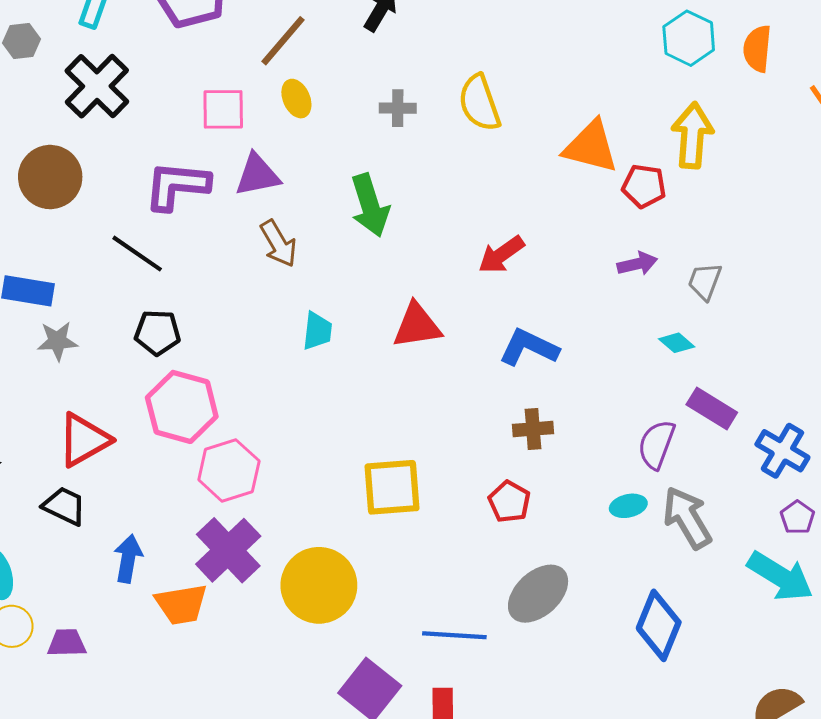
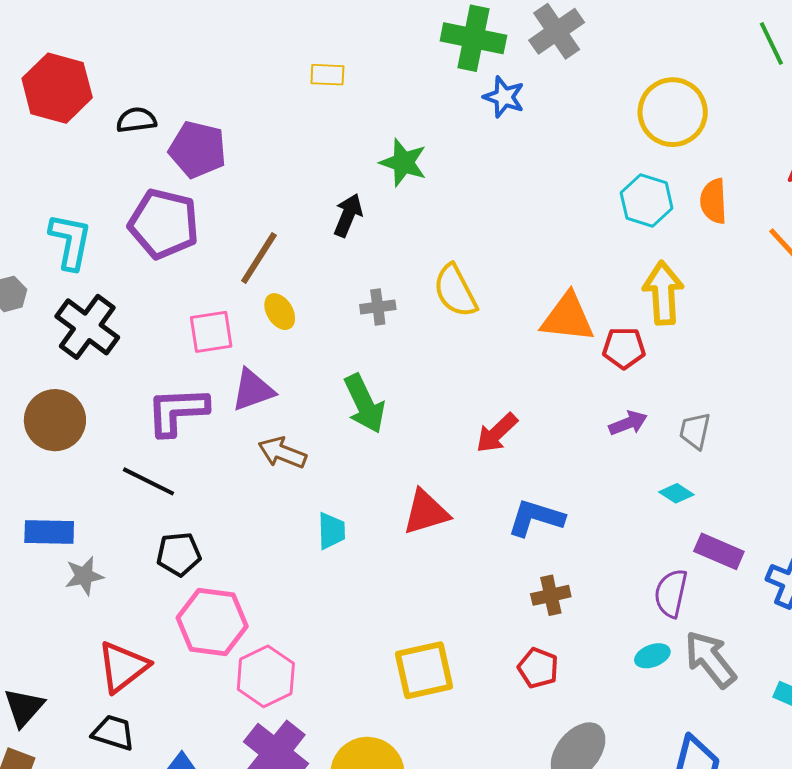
brown arrow: (278, 244) -> (282, 453), turned 150

